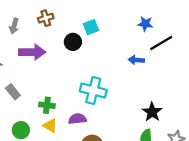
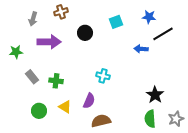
cyan square: (91, 27) -> (116, 22), moved
cyan cross: (93, 91) -> (103, 76), size x0.6
green cross: (47, 105) -> (56, 81), moved
purple semicircle: (77, 119) -> (89, 101), turned 119

